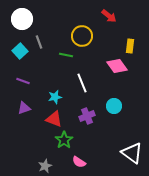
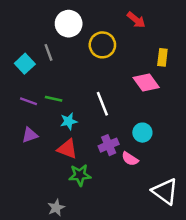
white circle: (22, 19) -> (69, 24), moved
green line: (66, 55) -> (54, 99), moved
green star: (64, 140) -> (80, 175), turned 30
pink semicircle: (79, 162) -> (130, 159), moved

